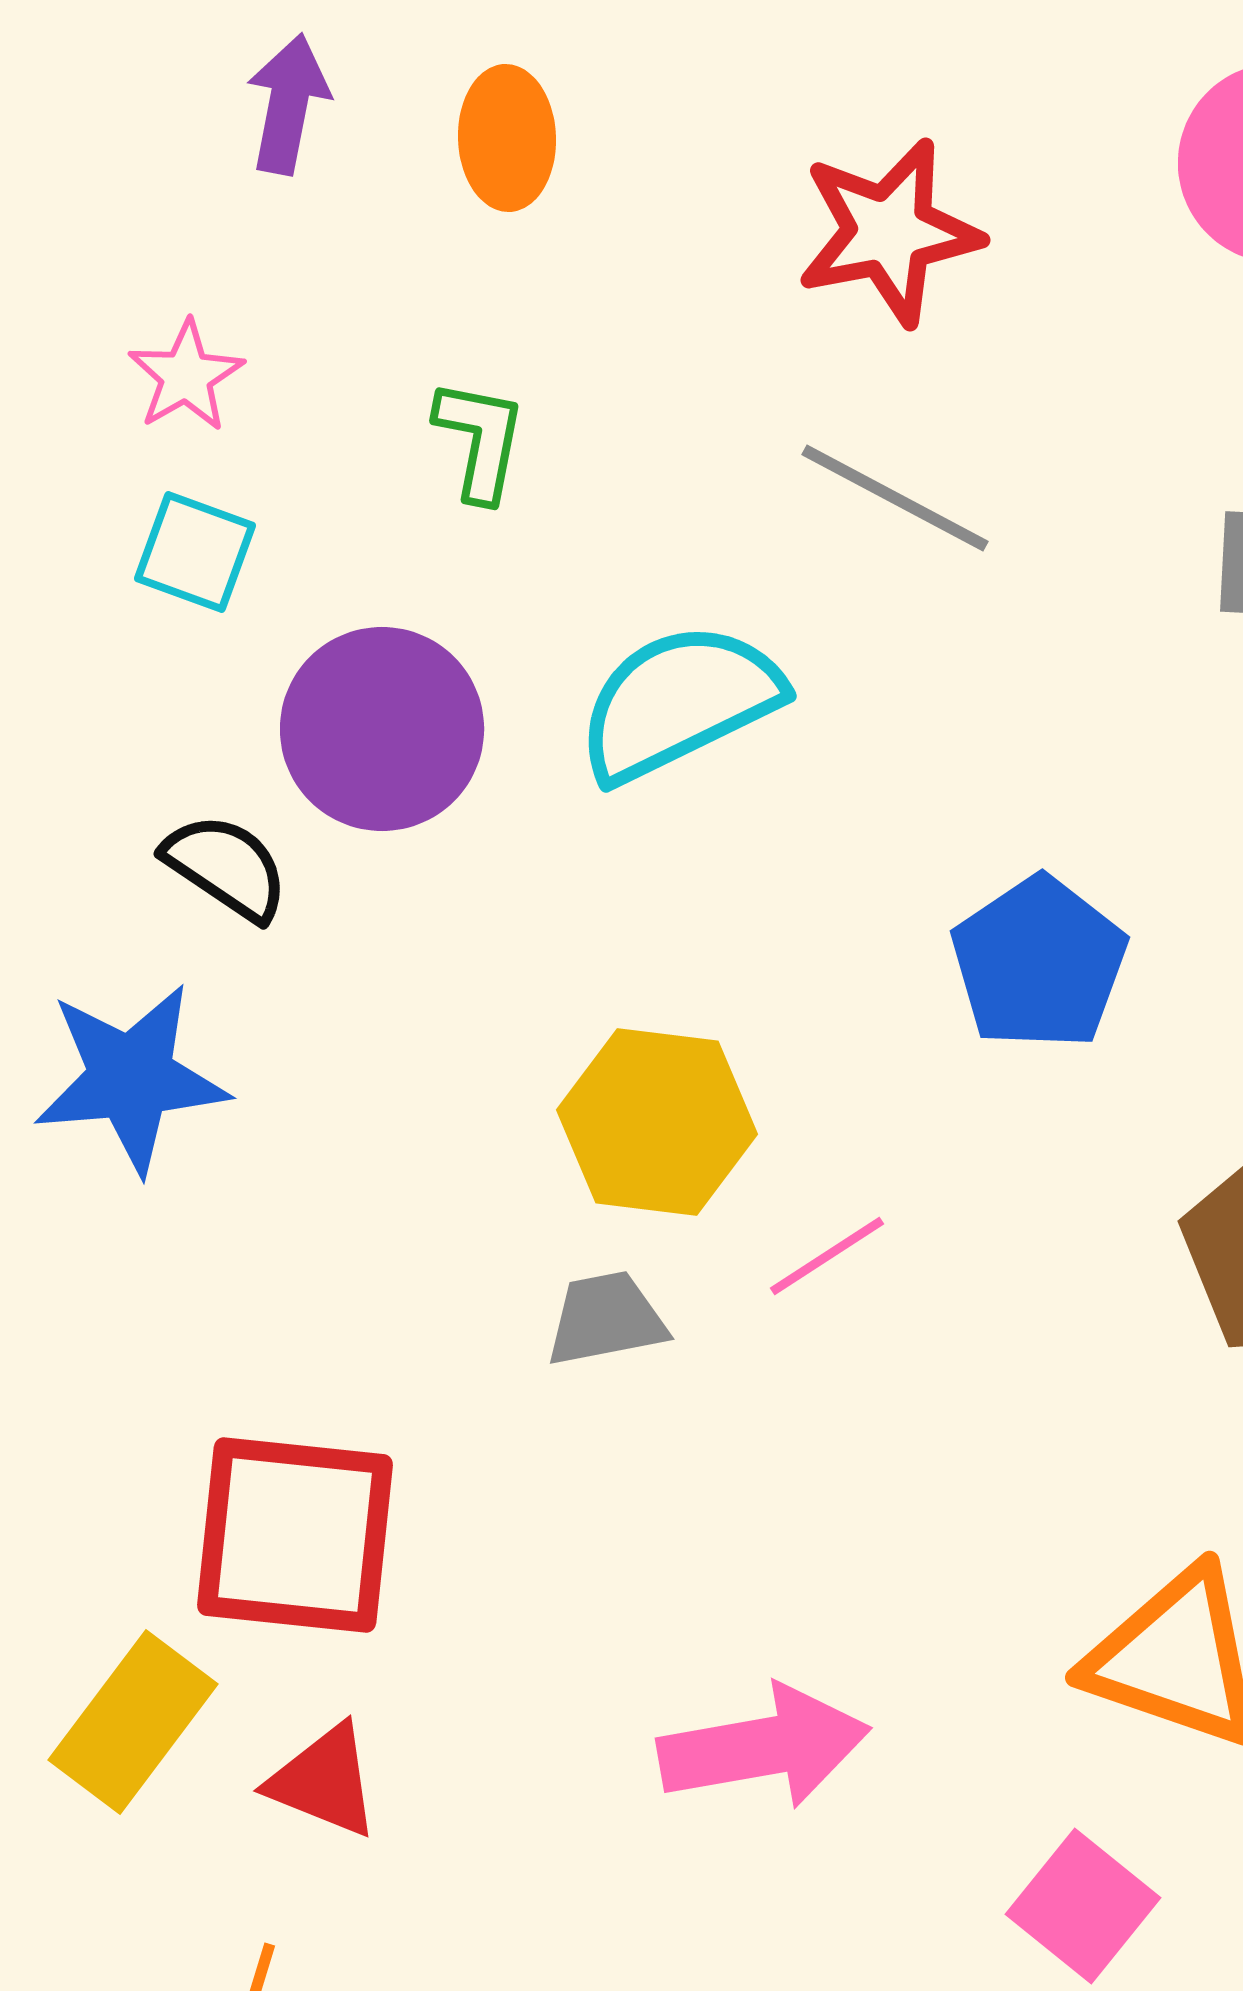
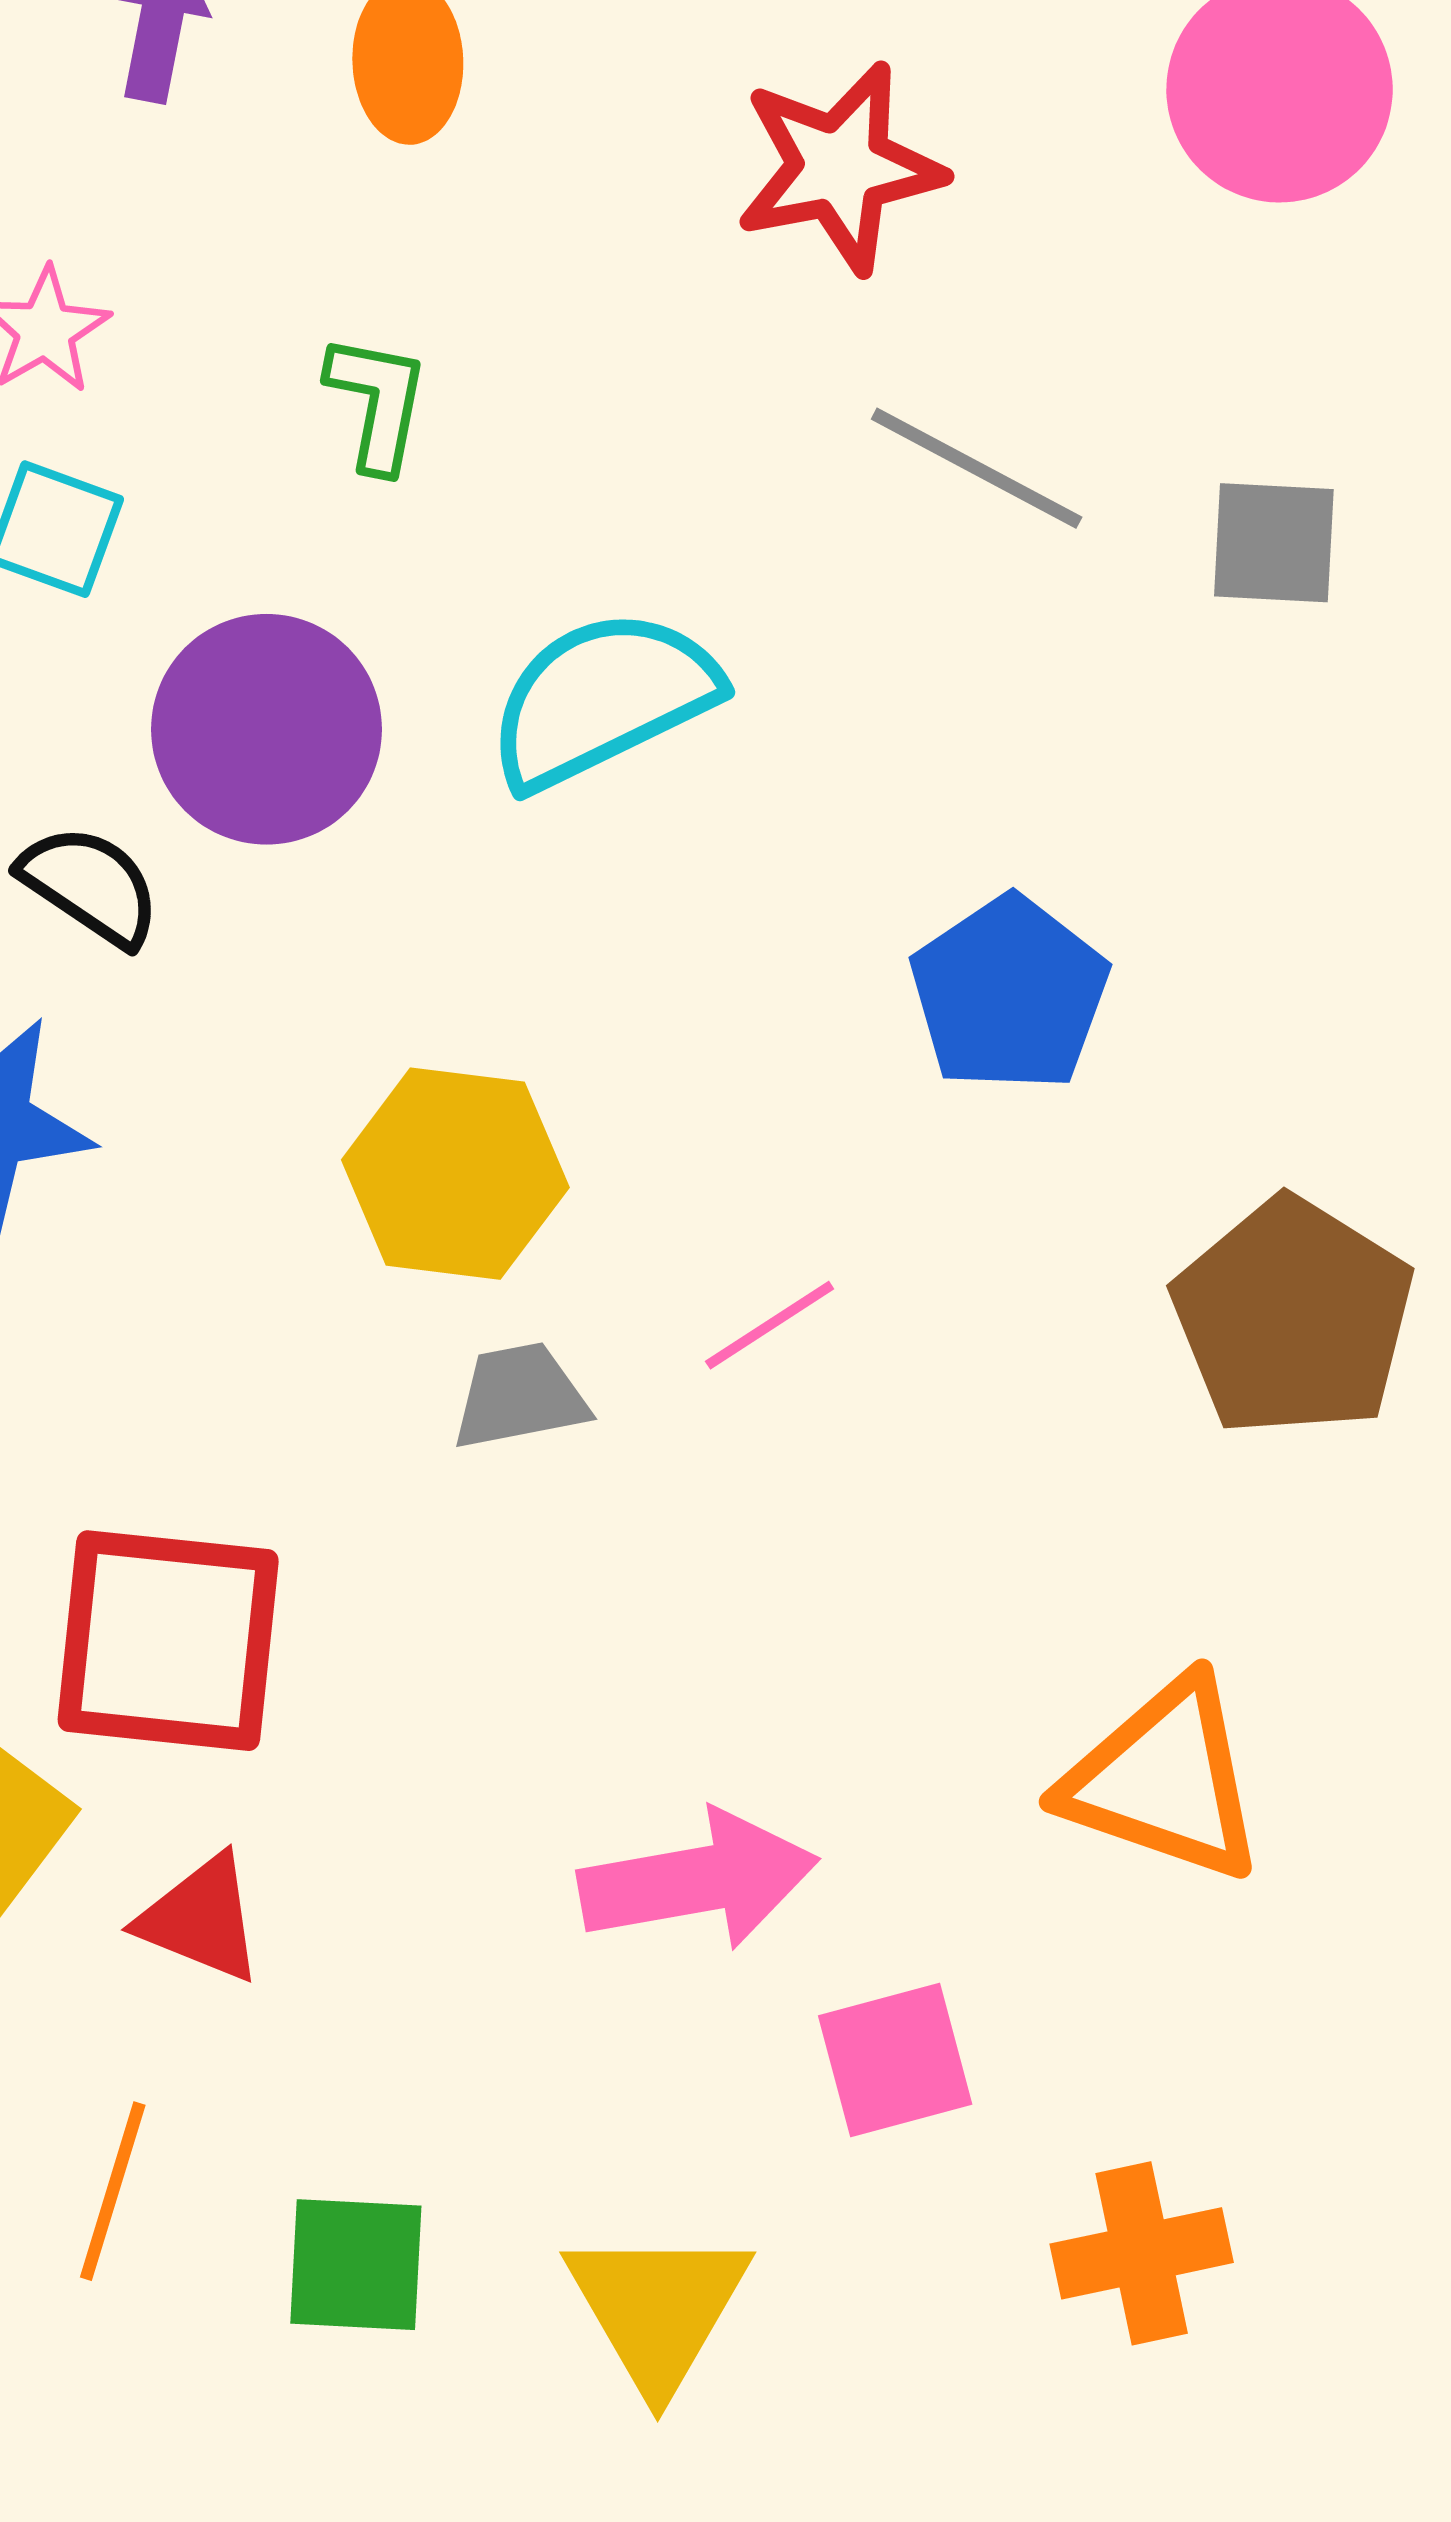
gray line: (895, 498) -> (977, 468), moved
yellow hexagon: (657, 1122) -> (455, 1174), moved
pink square: (1083, 1906) -> (895, 2060), moved, turned 36

